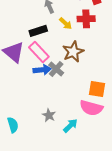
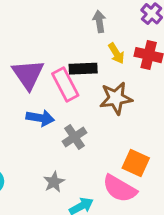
black rectangle: (38, 31) -> (83, 69), moved
gray cross: (56, 69) -> (75, 137), moved
blue arrow: (42, 70) -> (40, 118), moved

